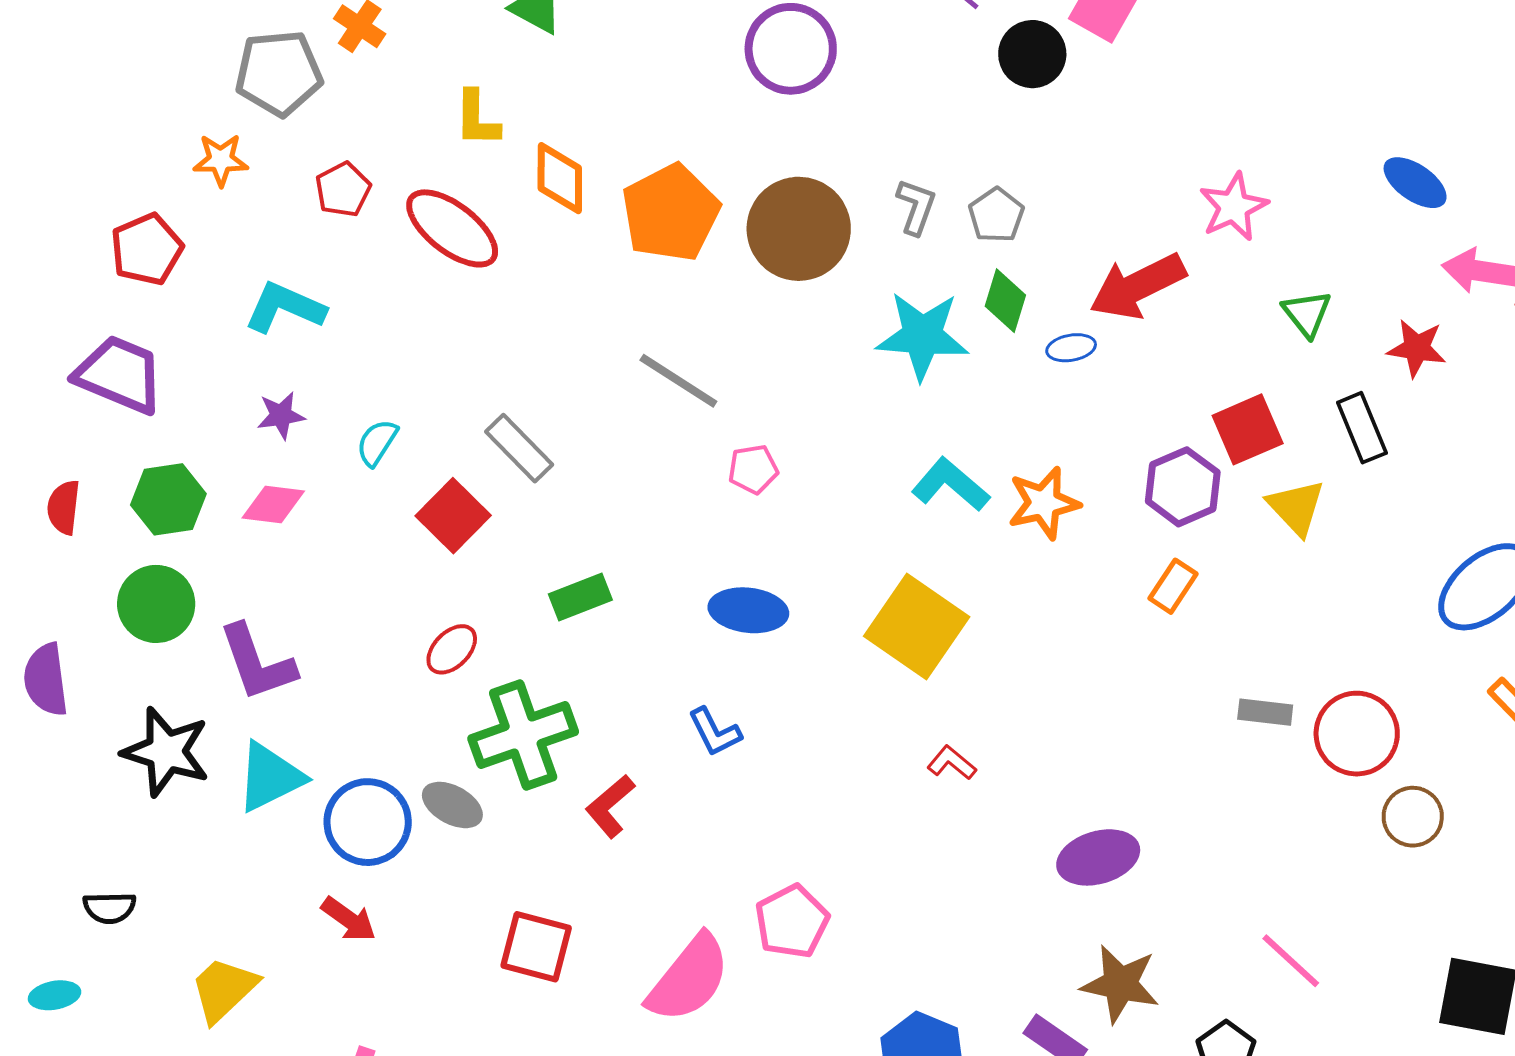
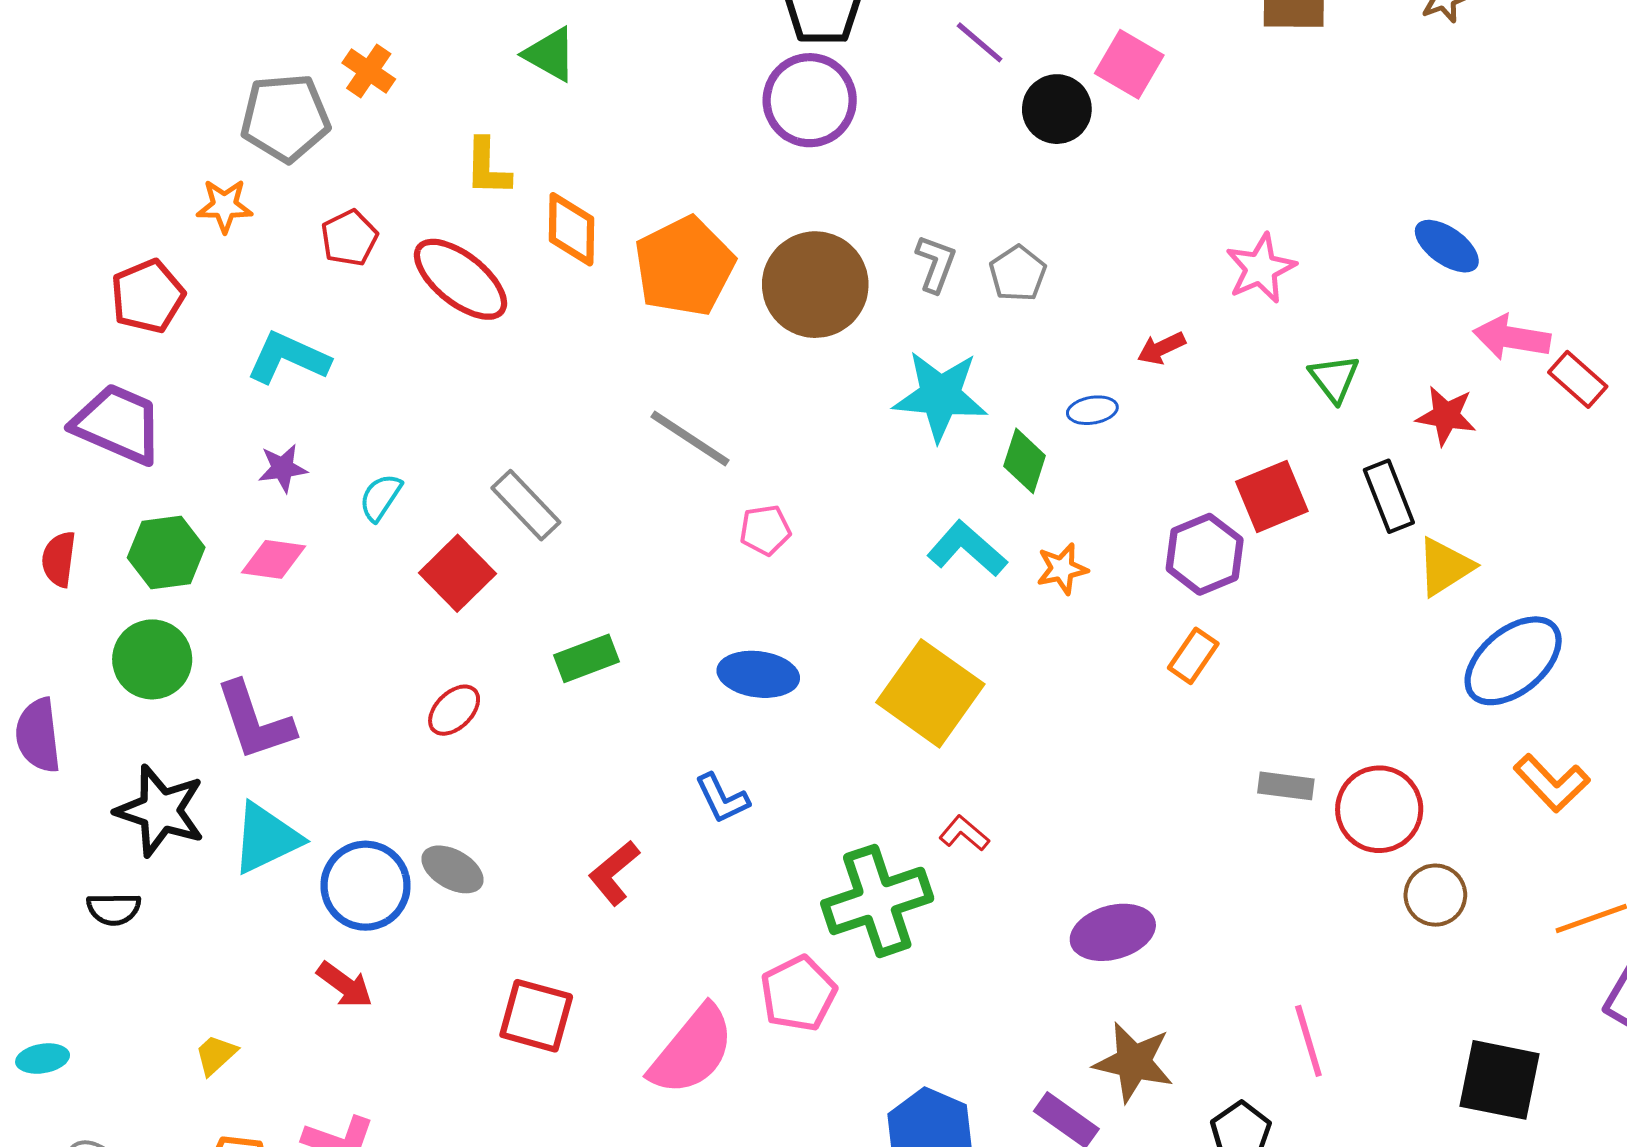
red arrow: (1138, 286) -> (1161, 348), size x0.5
green diamond: (1005, 301) -> (1025, 461), moved
orange star: (1044, 503) -> (1062, 569), size x0.7
yellow triangle: (1296, 507) -> (1445, 567), moved, turned 40
green cross: (523, 735) -> (877, 901), moved
black semicircle: (110, 908) -> (114, 909), moved
pink line: (1291, 961) -> (1308, 1041), turned 30
yellow trapezoid: (224, 989) -> (216, 1055), size x0.6

